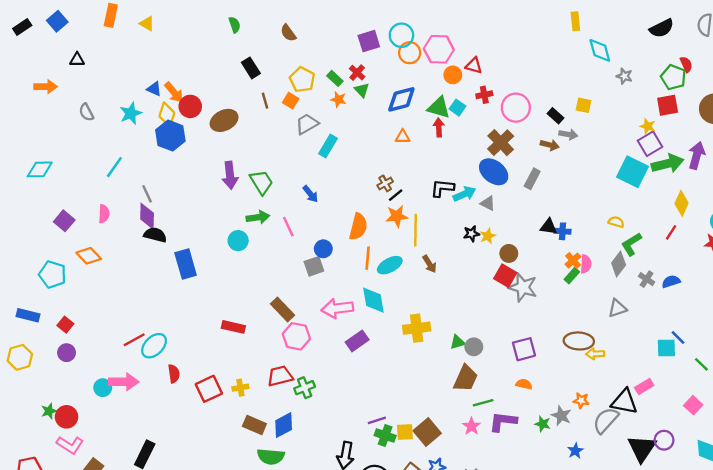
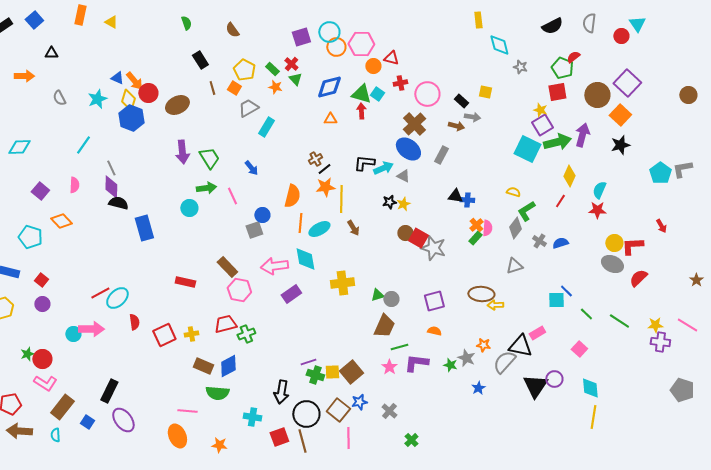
red semicircle: (686, 64) -> (573, 57), turned -104
brown circle: (509, 253) -> (405, 233), moved

